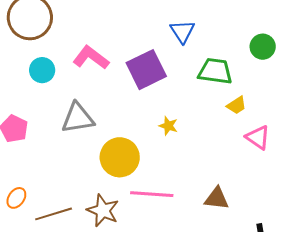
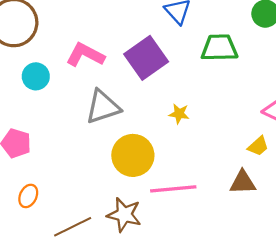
yellow trapezoid: (237, 105) -> (258, 146), moved
gray triangle: (78, 118) -> (103, 107), moved
orange ellipse: (16, 198) -> (28, 196), moved

